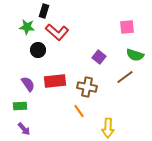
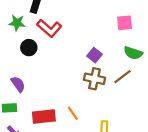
red rectangle: (55, 81) -> (44, 116), moved
brown cross: (87, 87) -> (94, 79), moved

